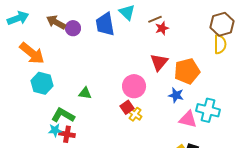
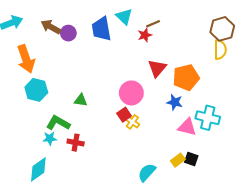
red star: (162, 28) -> (145, 35), moved
orange arrow: (32, 53) -> (26, 59), turned 32
red cross: (67, 134) -> (76, 143), moved

